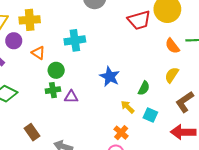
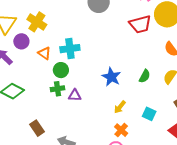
yellow cross: (30, 20) -> (37, 22), turned 36
cyan cross: (75, 40) -> (70, 49), moved
green semicircle: (144, 88) -> (145, 76), moved
yellow arrow: (128, 107) -> (120, 107), moved, turned -96

